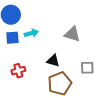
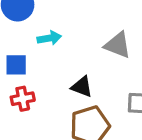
blue square: (12, 38) -> (16, 65), moved

